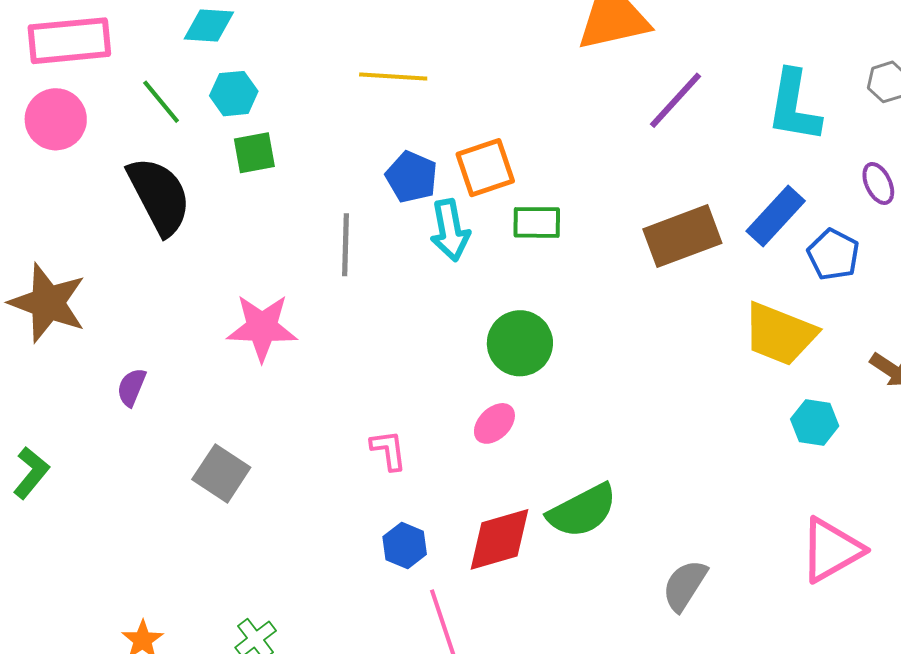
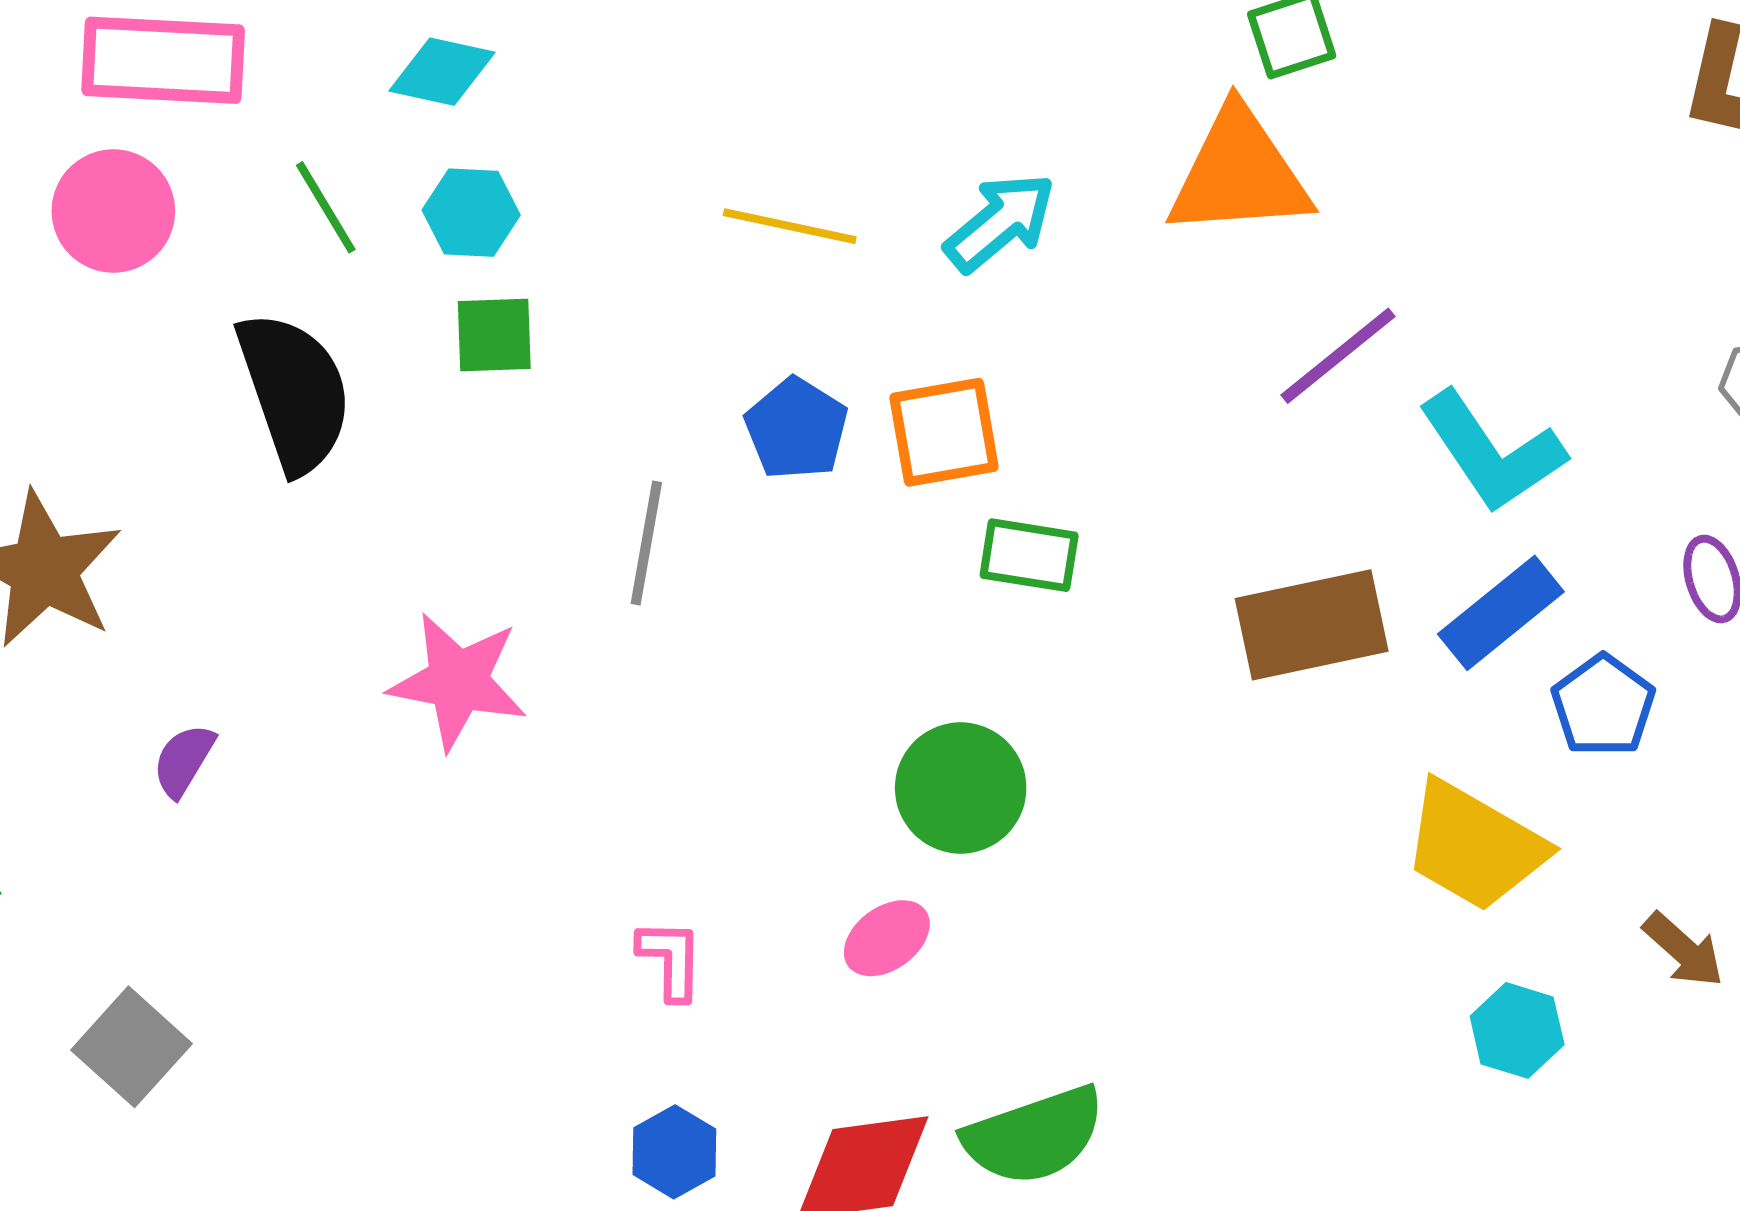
cyan L-shape: (794, 106) -> (1492, 452), moved, turned -52
cyan arrow: (450, 230) -> (1000, 222), moved, turned -128
gray square: (221, 473) -> (132, 1047), moved

